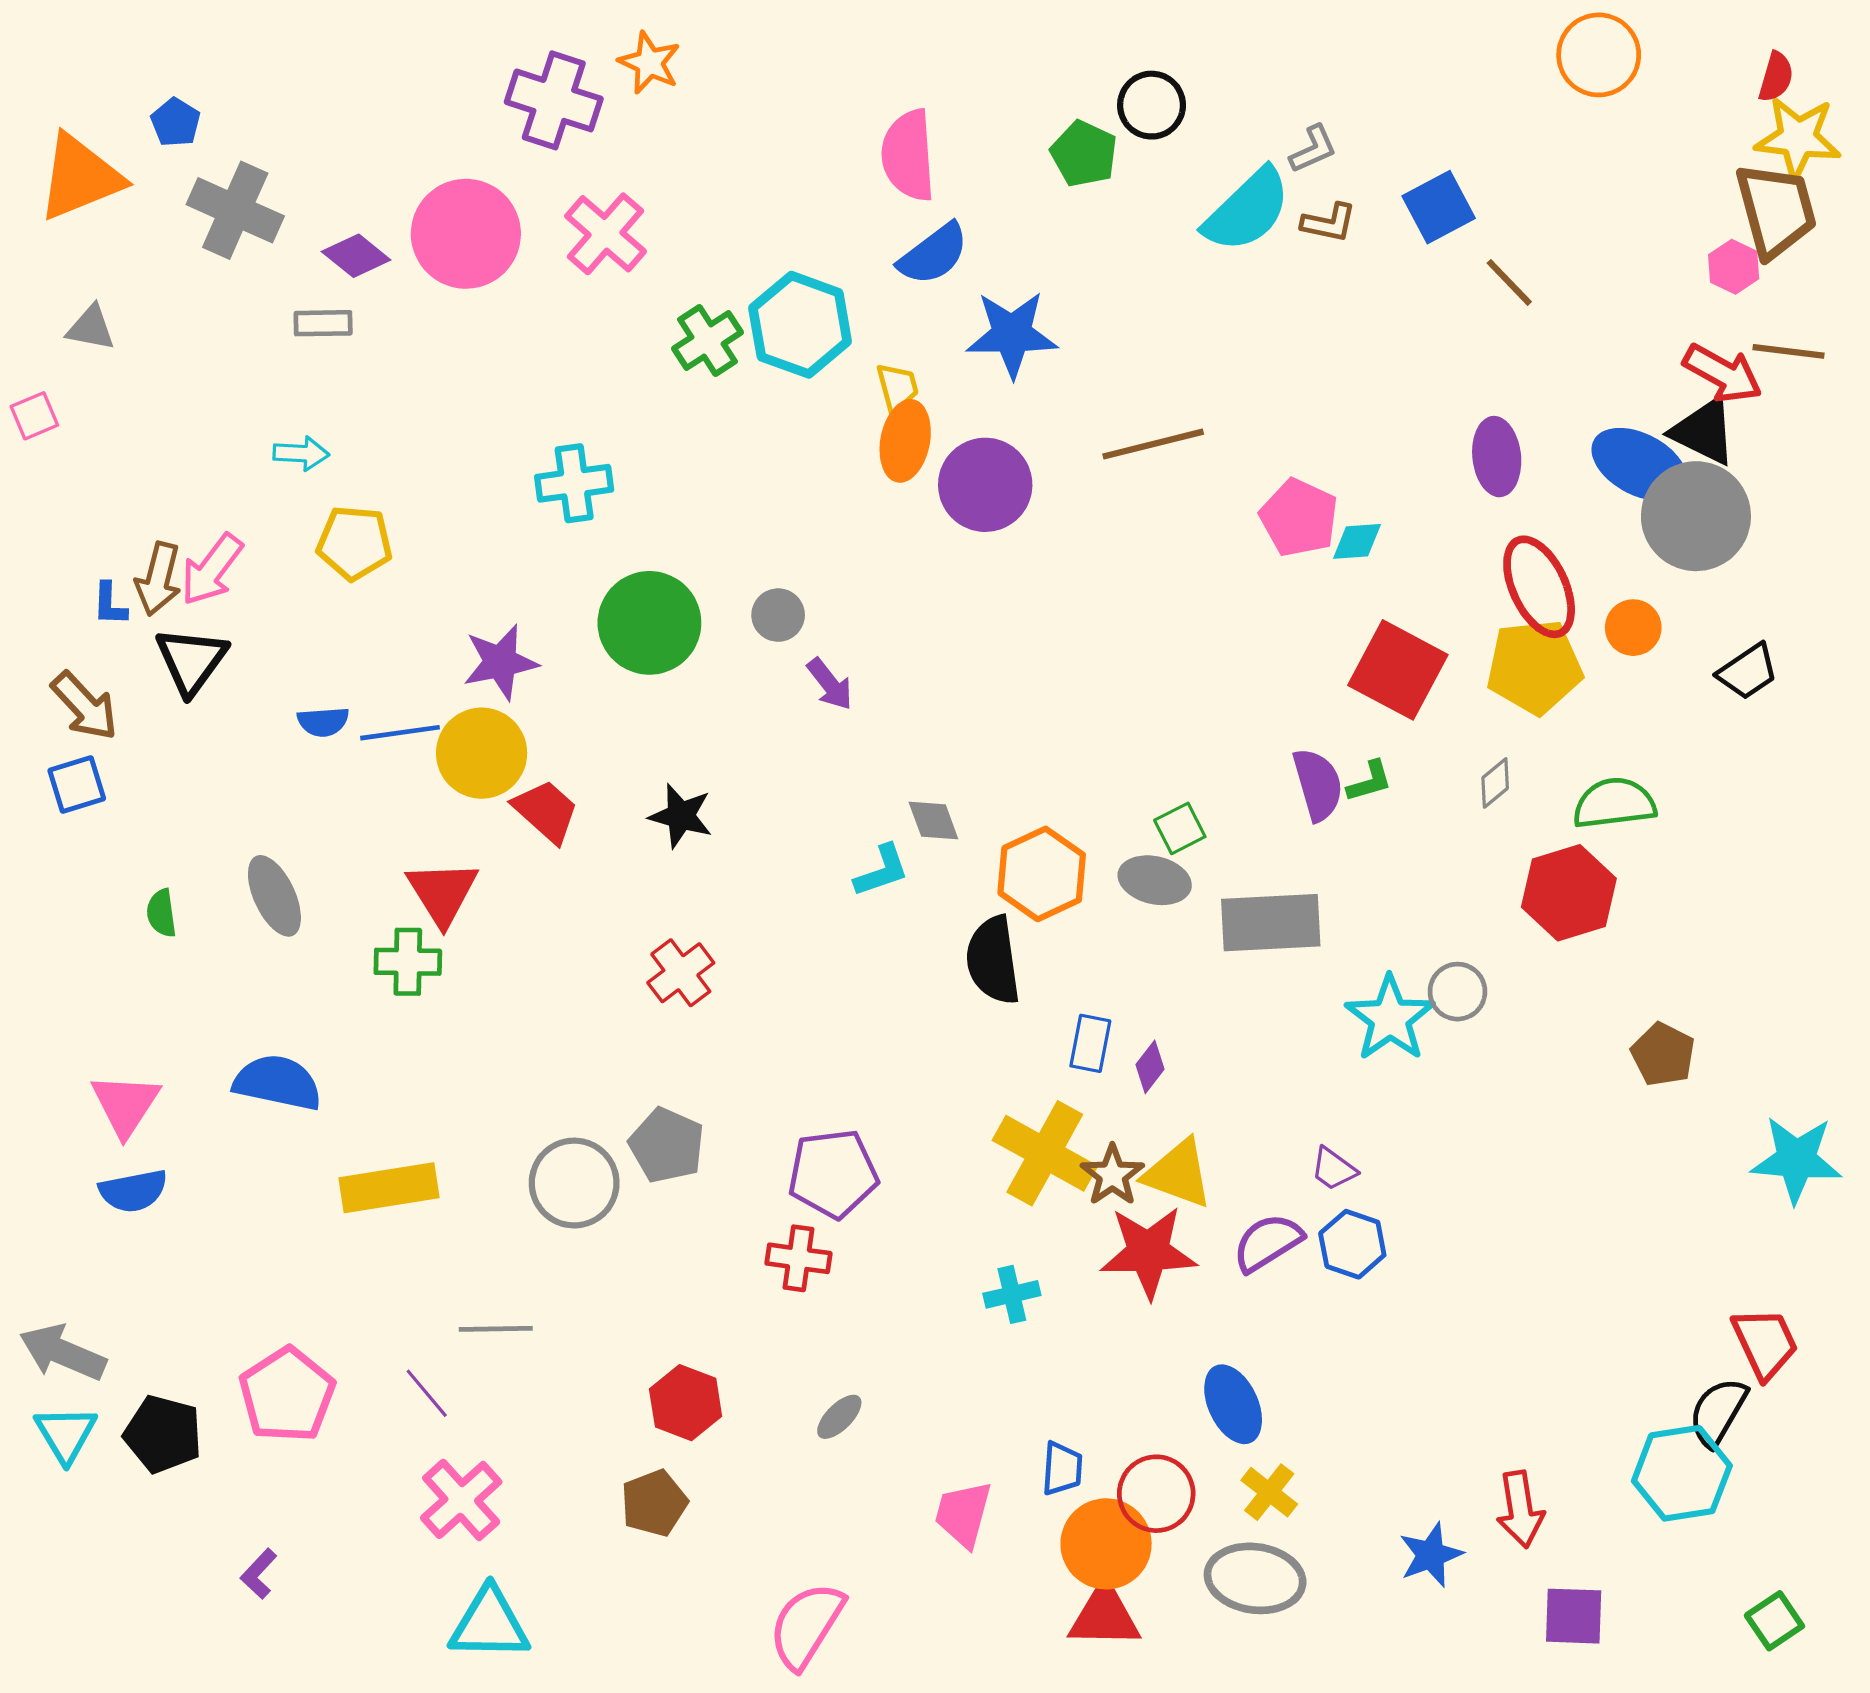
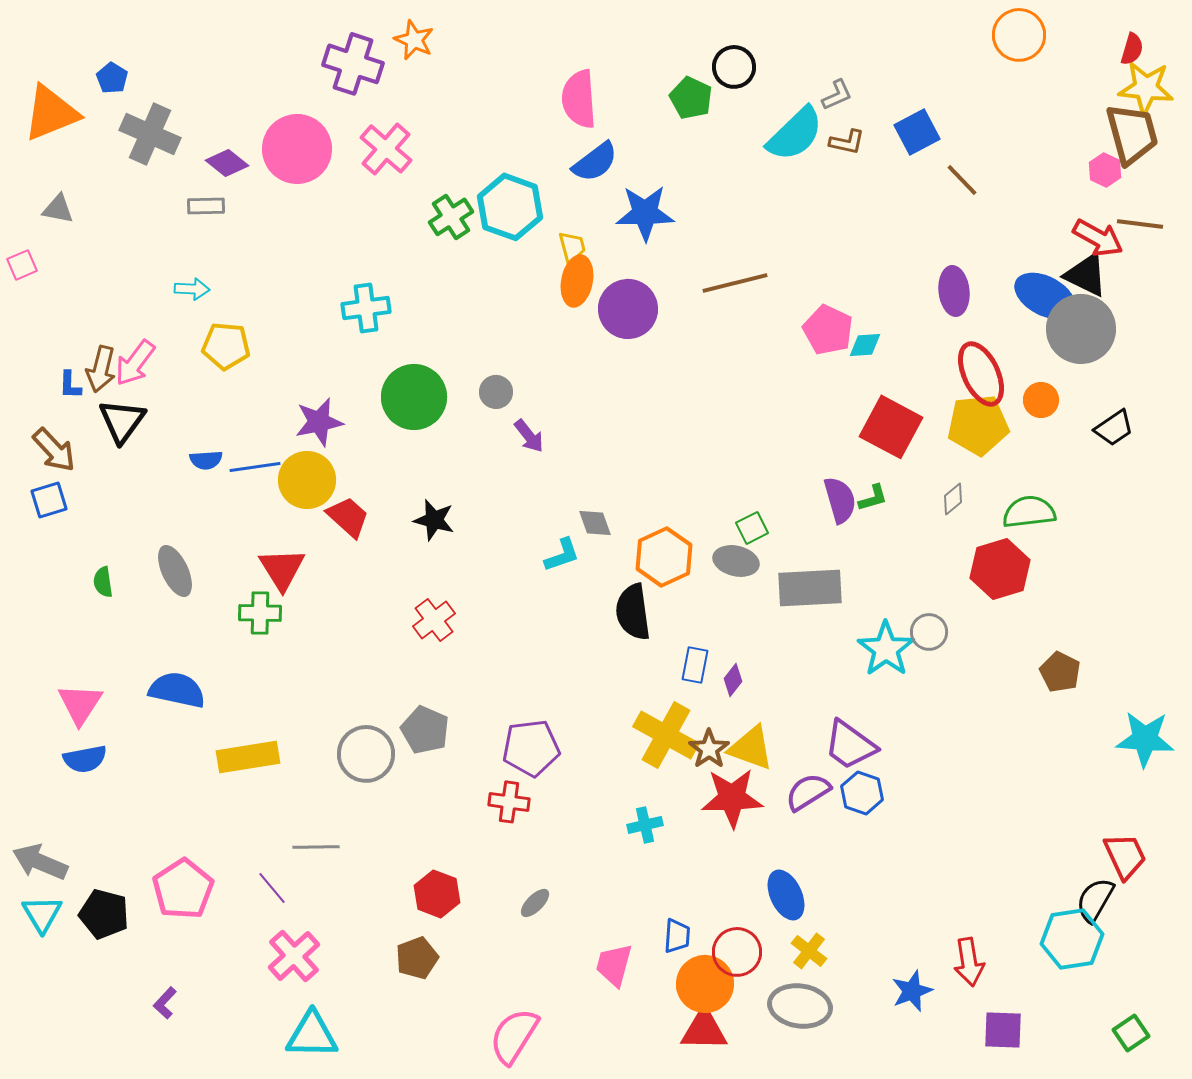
purple trapezoid: (1334, 1169) -> (850, 745), size x1.8

